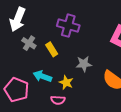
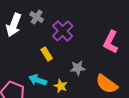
purple cross: (68, 26) -> (63, 31), turned 30
gray cross: (29, 43) -> (37, 17), moved

